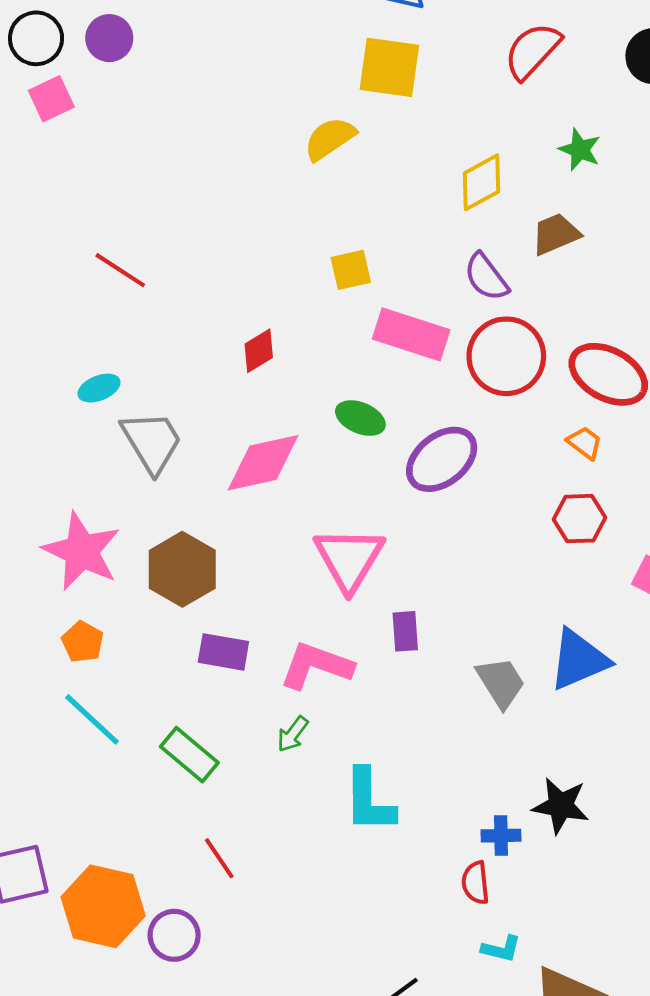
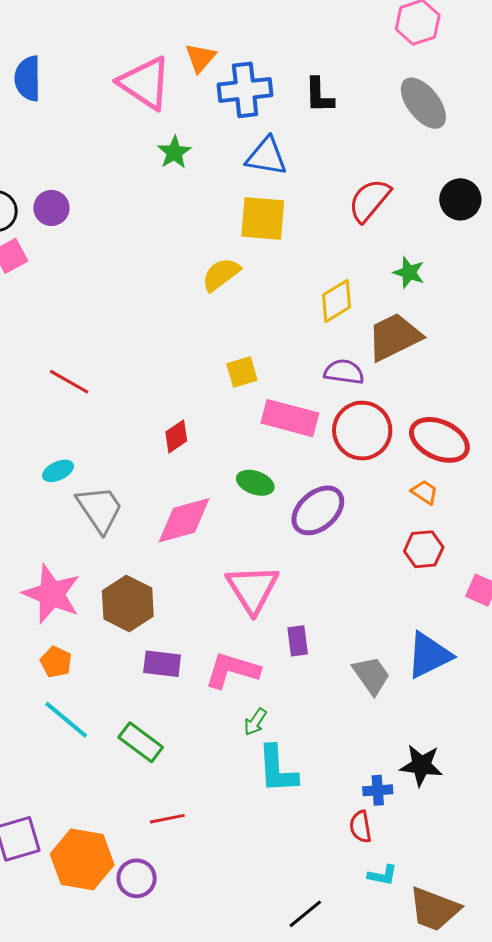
brown trapezoid: (556, 234) -> (394, 337), size x1.5
purple semicircle: (486, 277) -> (344, 372), turned 138
green arrow: (293, 734) -> (255, 722), moved
red line: (219, 858) -> (167, 819), turned -64

